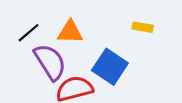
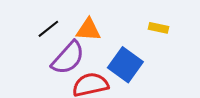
purple semicircle: (50, 62) -> (68, 58), turned 72

